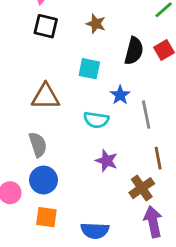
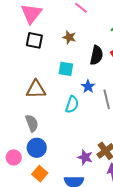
cyan semicircle: (96, 120) -> (72, 104), turned -78
purple star: (107, 161) -> (85, 157), moved
orange square: (46, 217) -> (40, 174), turned 35

